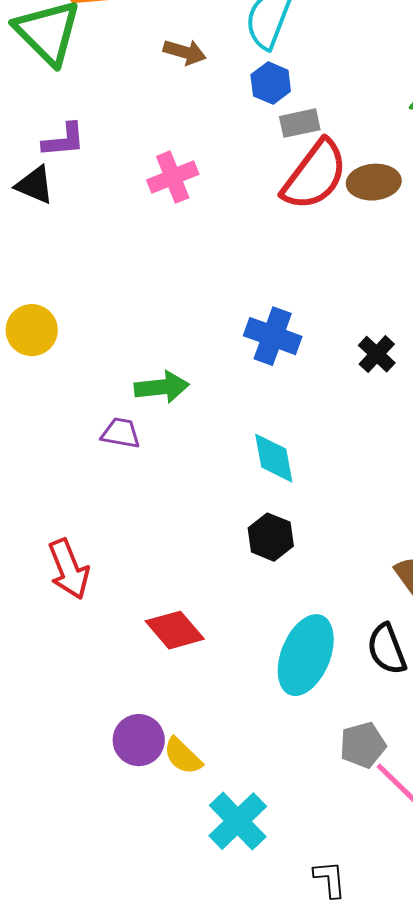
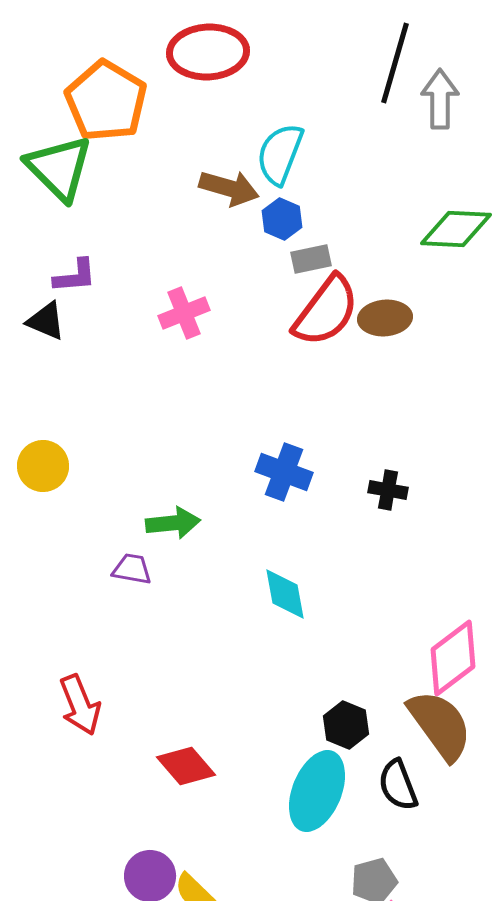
brown arrow: (185, 52) -> (229, 188), moved, size x1.4
black cross: (377, 354) -> (388, 490), turned -33
black hexagon: (271, 537) -> (346, 725), moved

